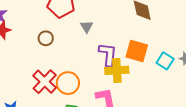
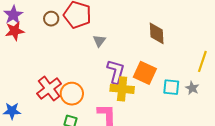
brown circle: (46, 38) -> (51, 19), moved
cyan square: (165, 61) -> (171, 87), turned -36

